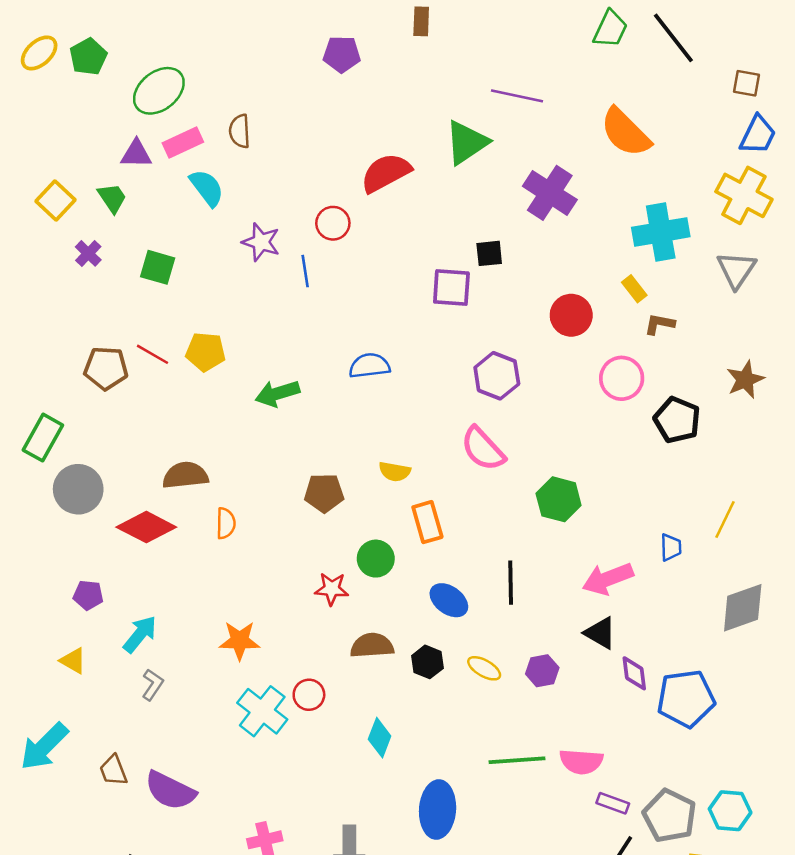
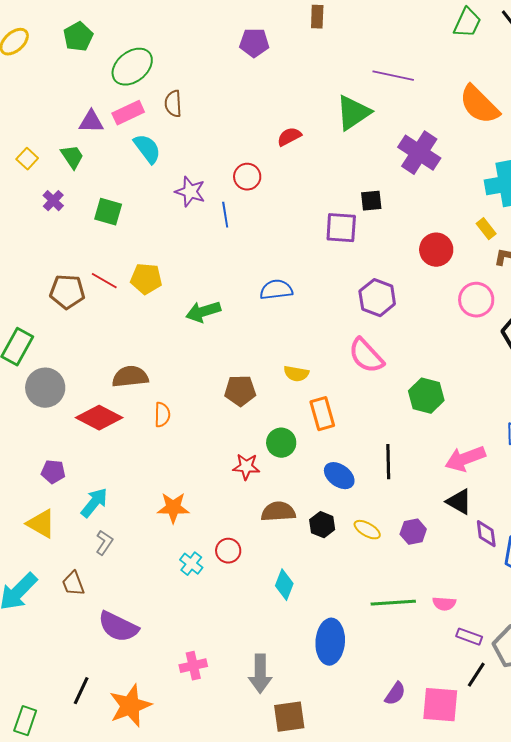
green pentagon: (88, 57) -> (78, 37), moved
green ellipse: (159, 91) -> (132, 67), moved
red semicircle: (386, 173) -> (289, 137), size x0.6
yellow square: (55, 200) -> (27, 159), size x0.7
yellow triangle: (73, 661) -> (41, 524), size x1.4
cyan cross: (262, 711) -> (191, 564), size x0.6
pink semicircle: (581, 762) -> (444, 604), size x0.7
brown trapezoid: (113, 770) -> (73, 584), moved

